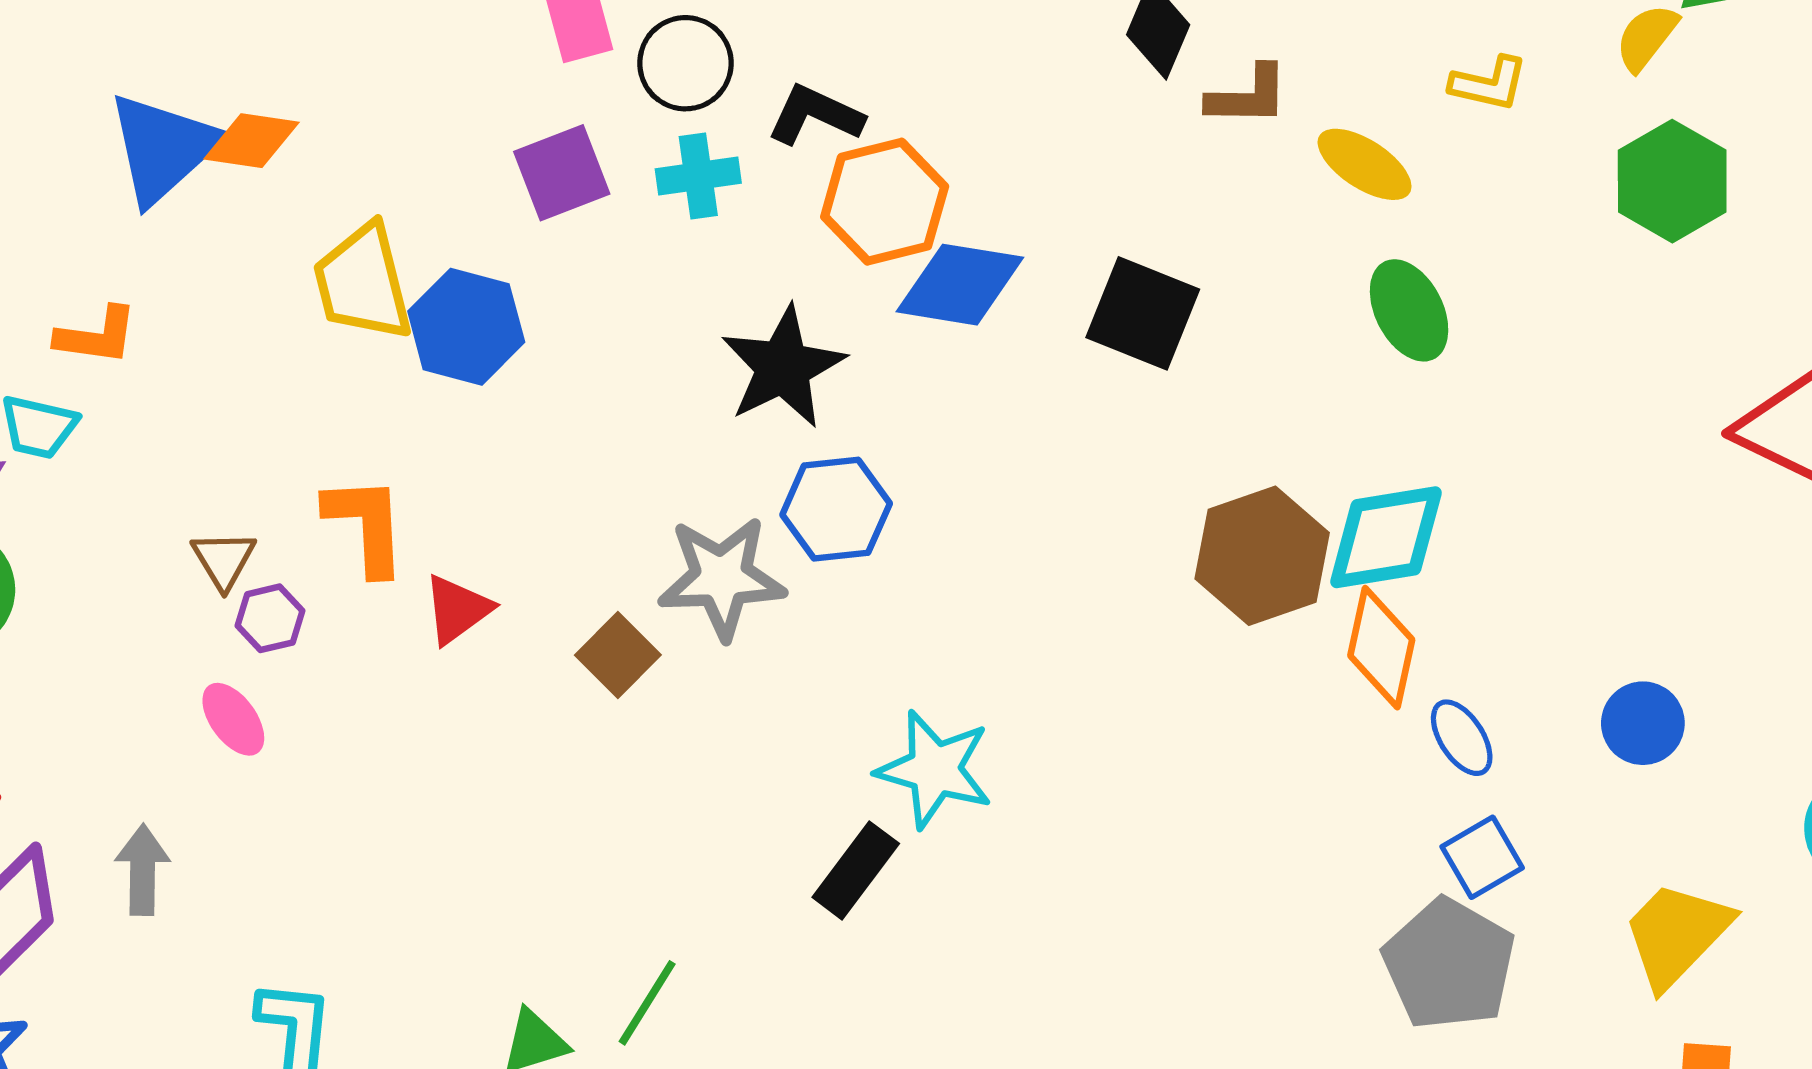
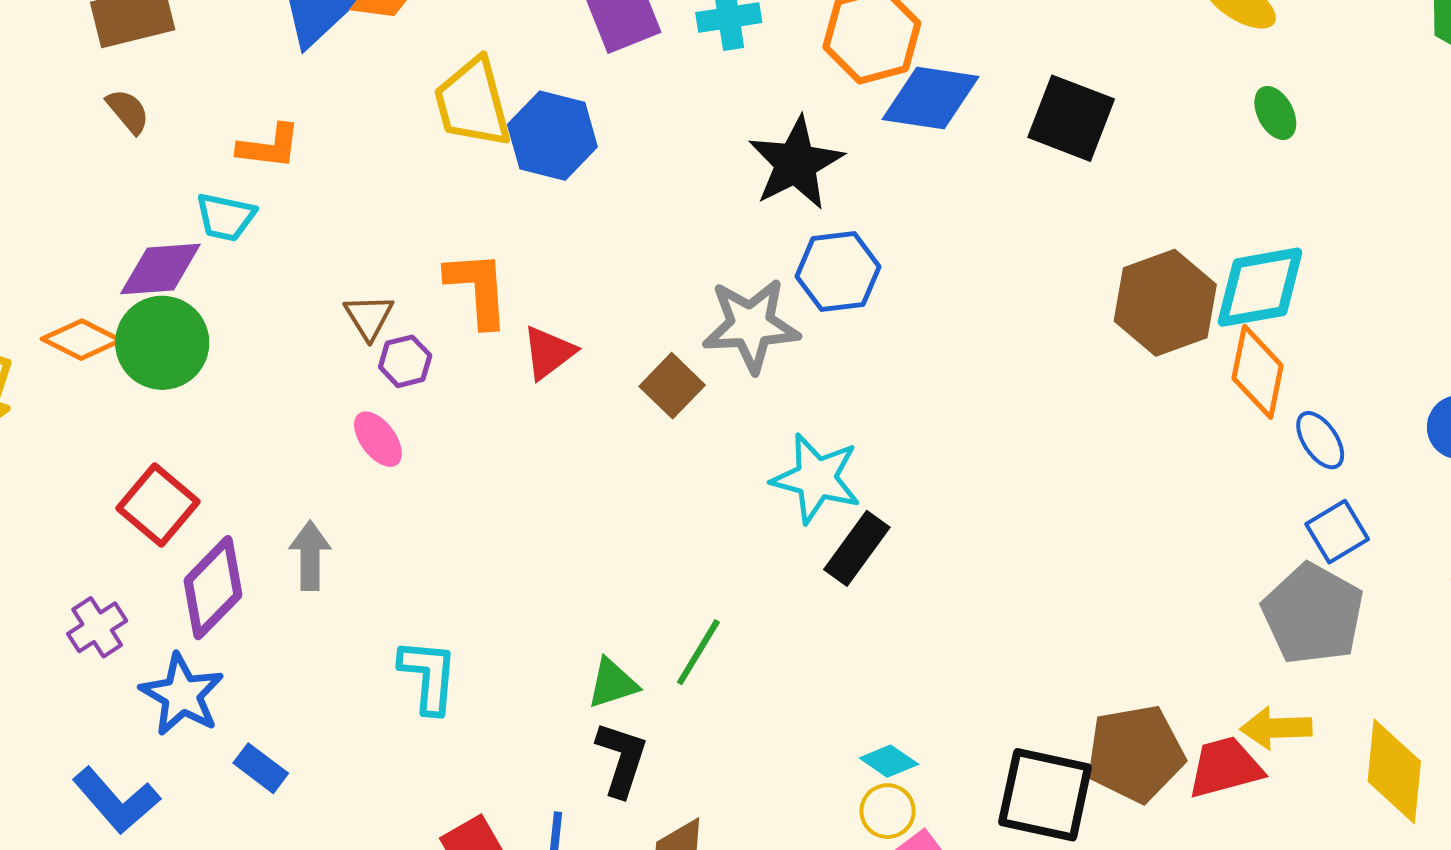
green ellipse: (1409, 310) -> (1275, 113), size x0.7
cyan star: (935, 769) -> (816, 478), moved

